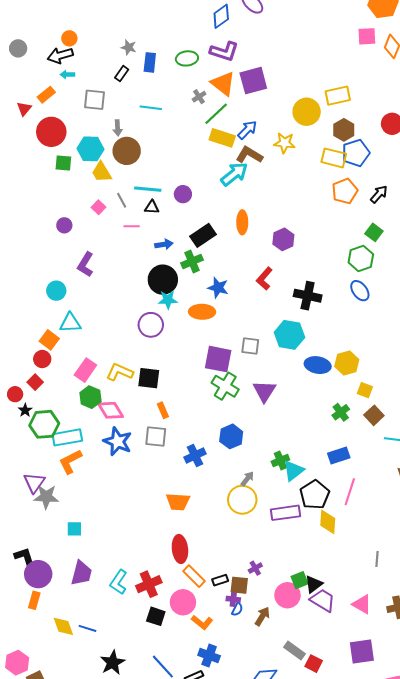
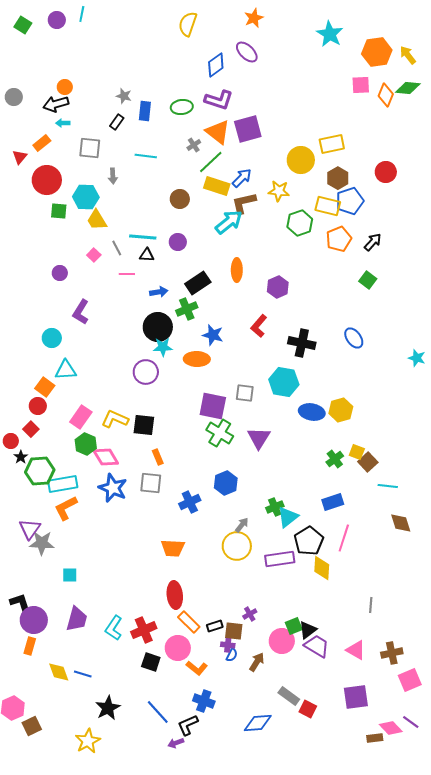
brown circle: (127, 151) -> (180, 199), moved, size x0.7
brown L-shape: (249, 155) -> (244, 203), turned -44
green hexagon: (361, 258) -> (300, 223), moved
yellow square: (365, 390) -> (357, 452), moved

